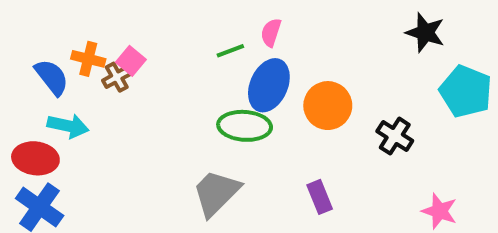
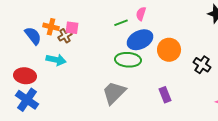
pink square: (131, 61) -> (72, 28), turned -32
blue ellipse: (269, 85) -> (140, 40), turned 40
cyan arrow: (68, 126) -> (56, 60), moved

